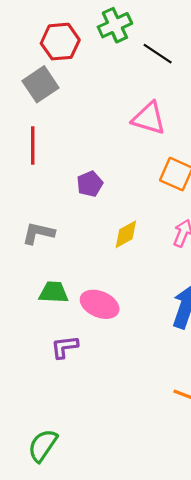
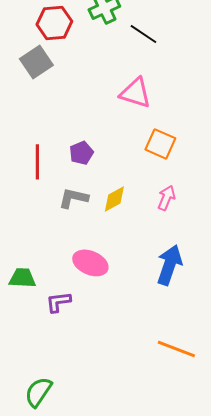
red line: (33, 146) -> (37, 162), moved
gray L-shape: (38, 233) -> (73, 198), moved
green trapezoid: (54, 292) -> (22, 278), moved

